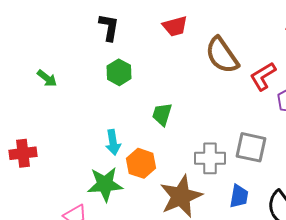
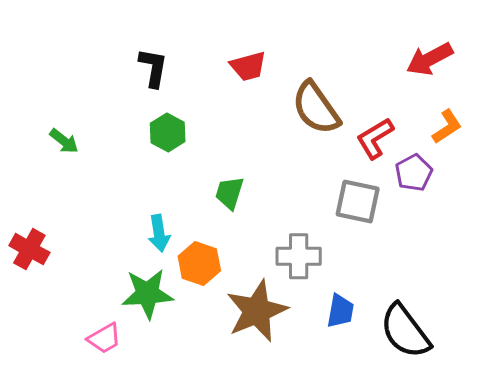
gray square: (251, 147) -> (358, 202), moved
red cross: (23, 153) -> (29, 249), turned 36

